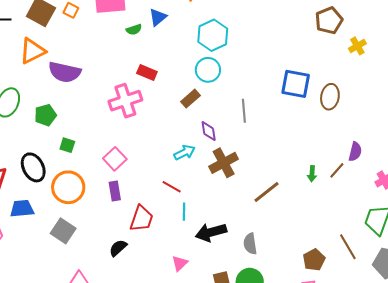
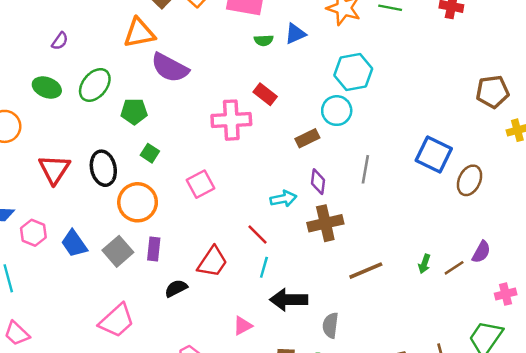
purple rectangle: (115, 191) -> (154, 249), moved
blue trapezoid: (22, 209) -> (74, 244), moved, turned -135

